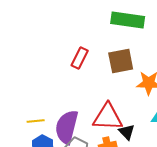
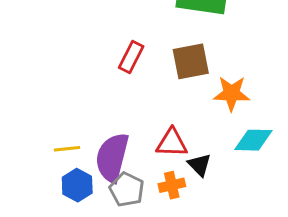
red triangle: (108, 117) -> (172, 143), size x0.7

